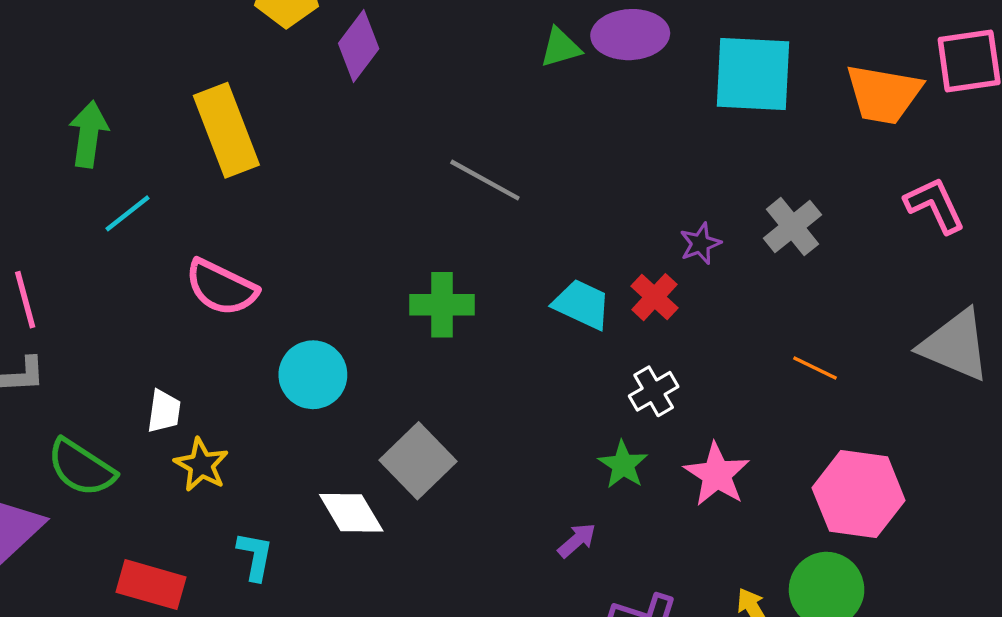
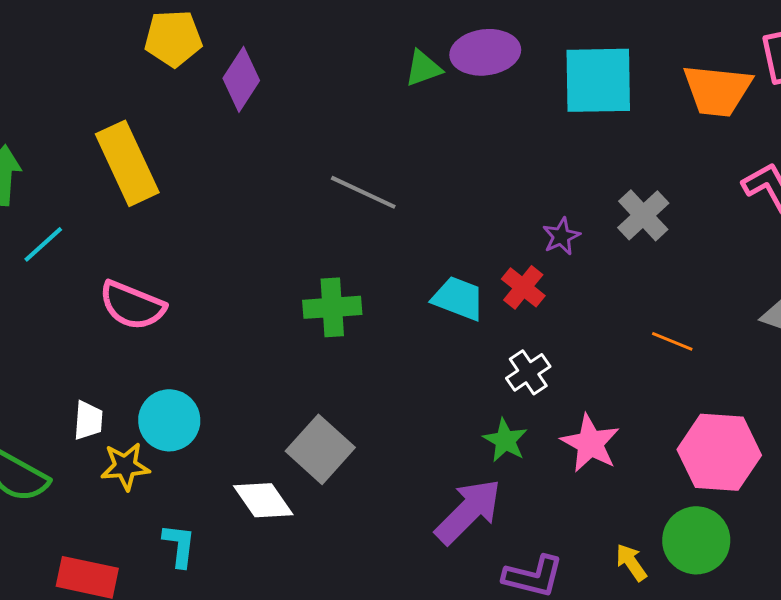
cyan circle: (313, 375) -> (169, 420), moved
yellow star: (201, 465) -> (125, 466), turned -30
purple arrow: (577, 540) -> (468, 511), size x2.0

